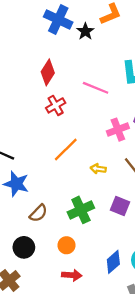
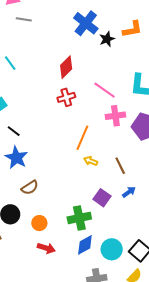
pink cross: (118, 130) -> (115, 116), moved
orange line: (66, 150) -> (82, 138), moved, turned -35
green cross: (81, 210) -> (79, 218), moved
orange circle: (66, 245) -> (39, 223), moved

